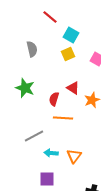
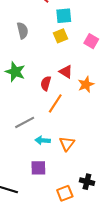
cyan square: (71, 35) -> (64, 16), turned -35
orange line: (63, 118) -> (55, 103), turned -60

